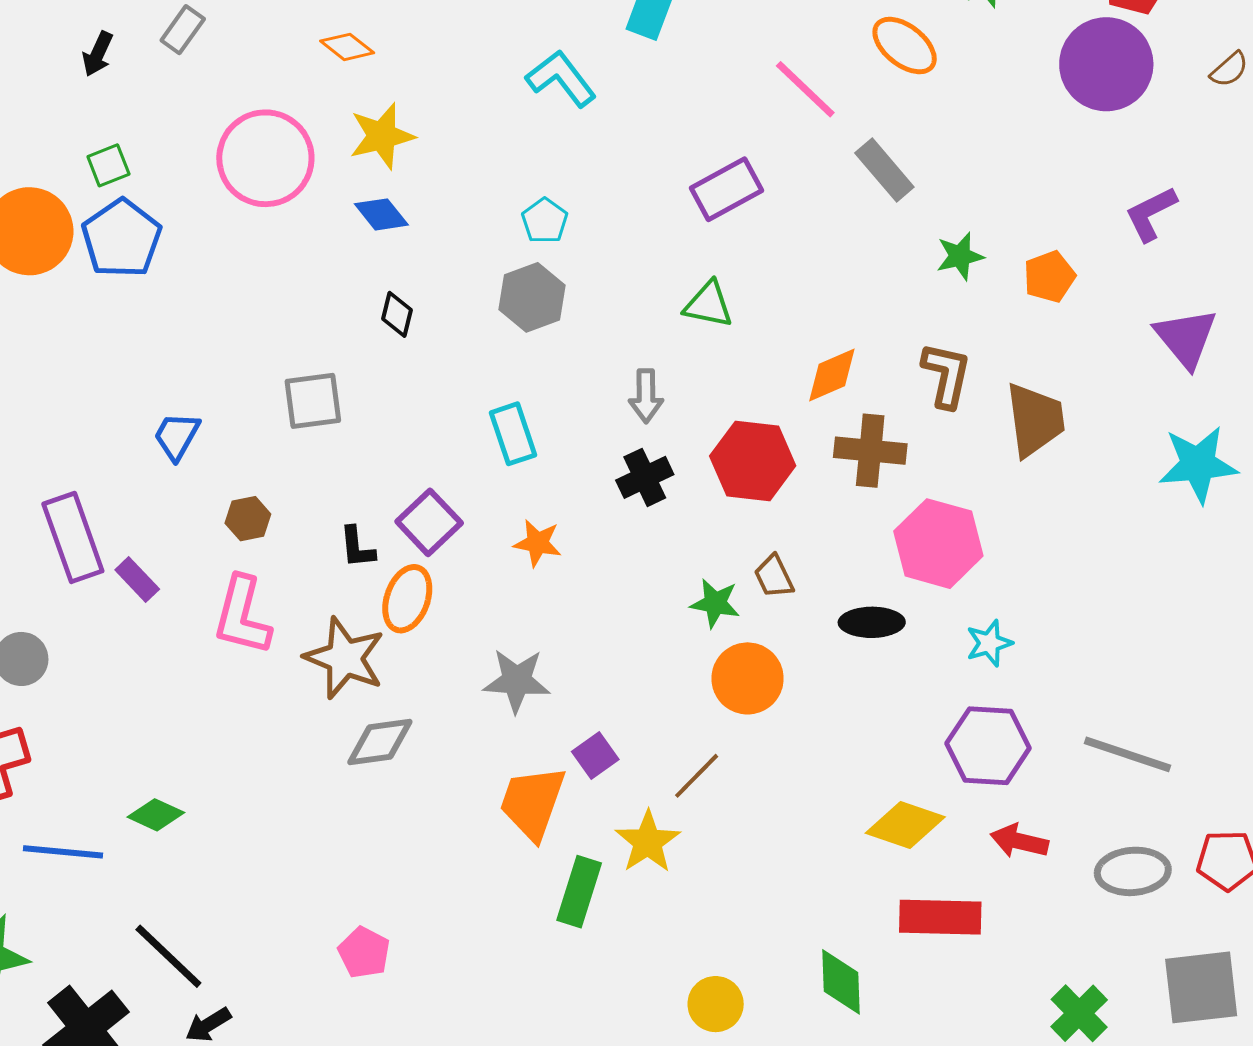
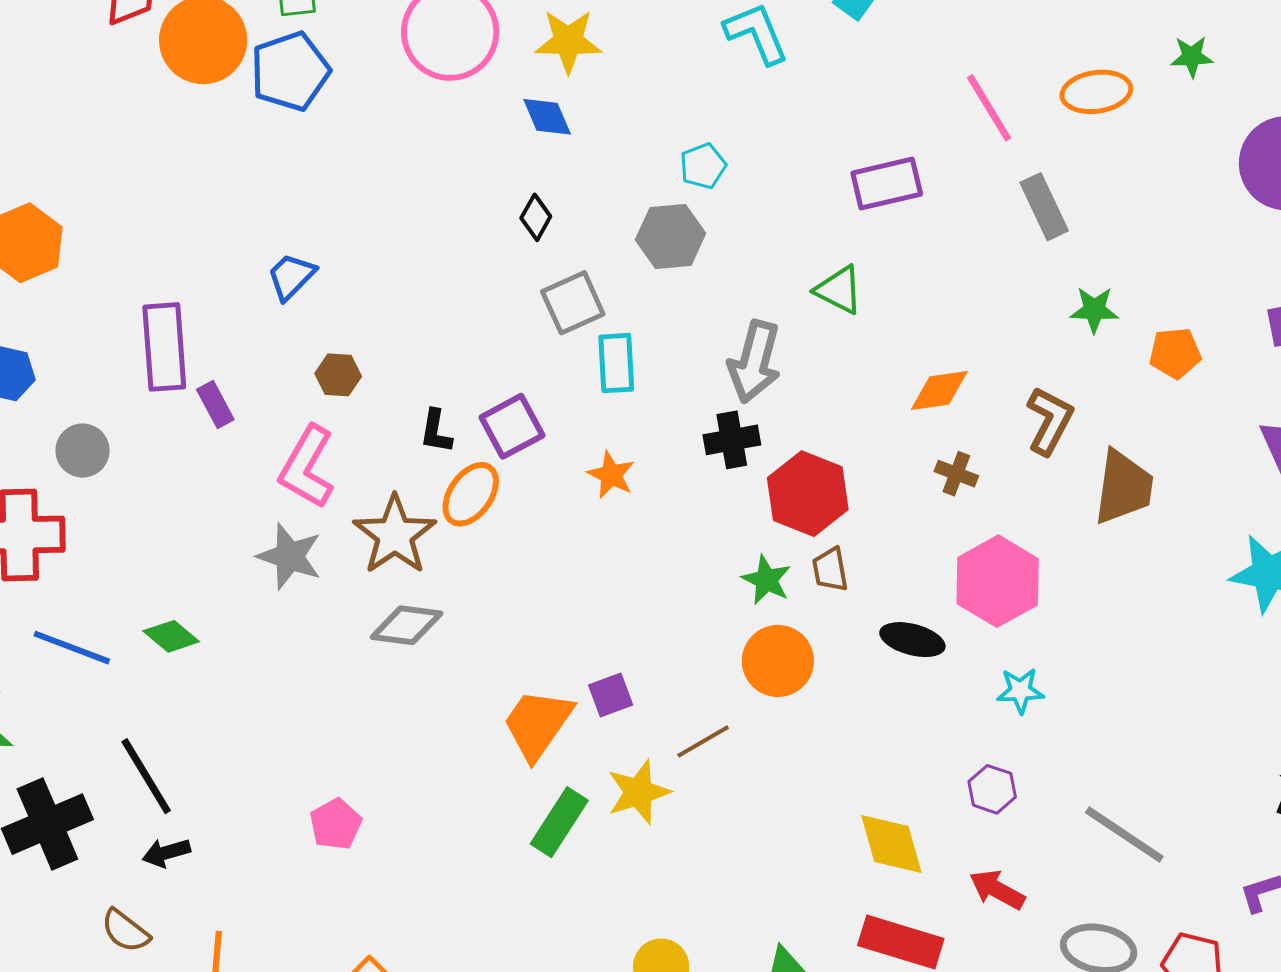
orange ellipse: (905, 46) -> (1096, 92), turned -62
gray arrow: (646, 396) -> (754, 362), size x1.5
gray square: (313, 401) -> (573, 303), moved, turned -32
brown cross: (870, 451) -> (956, 474), size x0.6
red hexagon: (753, 461) -> (808, 494), moved
gray star: (517, 681) -> (290, 556), moved
purple hexagon: (988, 746) -> (992, 789), size x0.6
yellow diamond: (905, 825) -> (891, 844), turned 40

